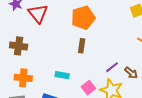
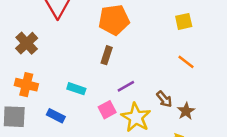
brown cross: (19, 46) -> (27, 43), turned 30
purple line: (112, 67) -> (126, 86), moved

